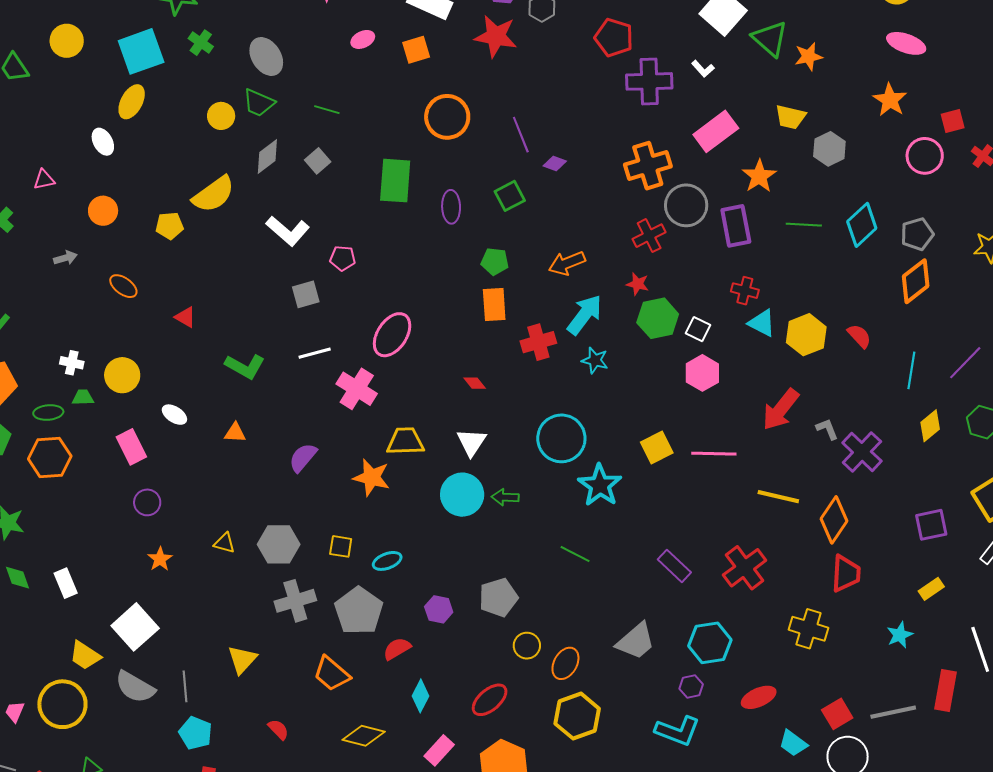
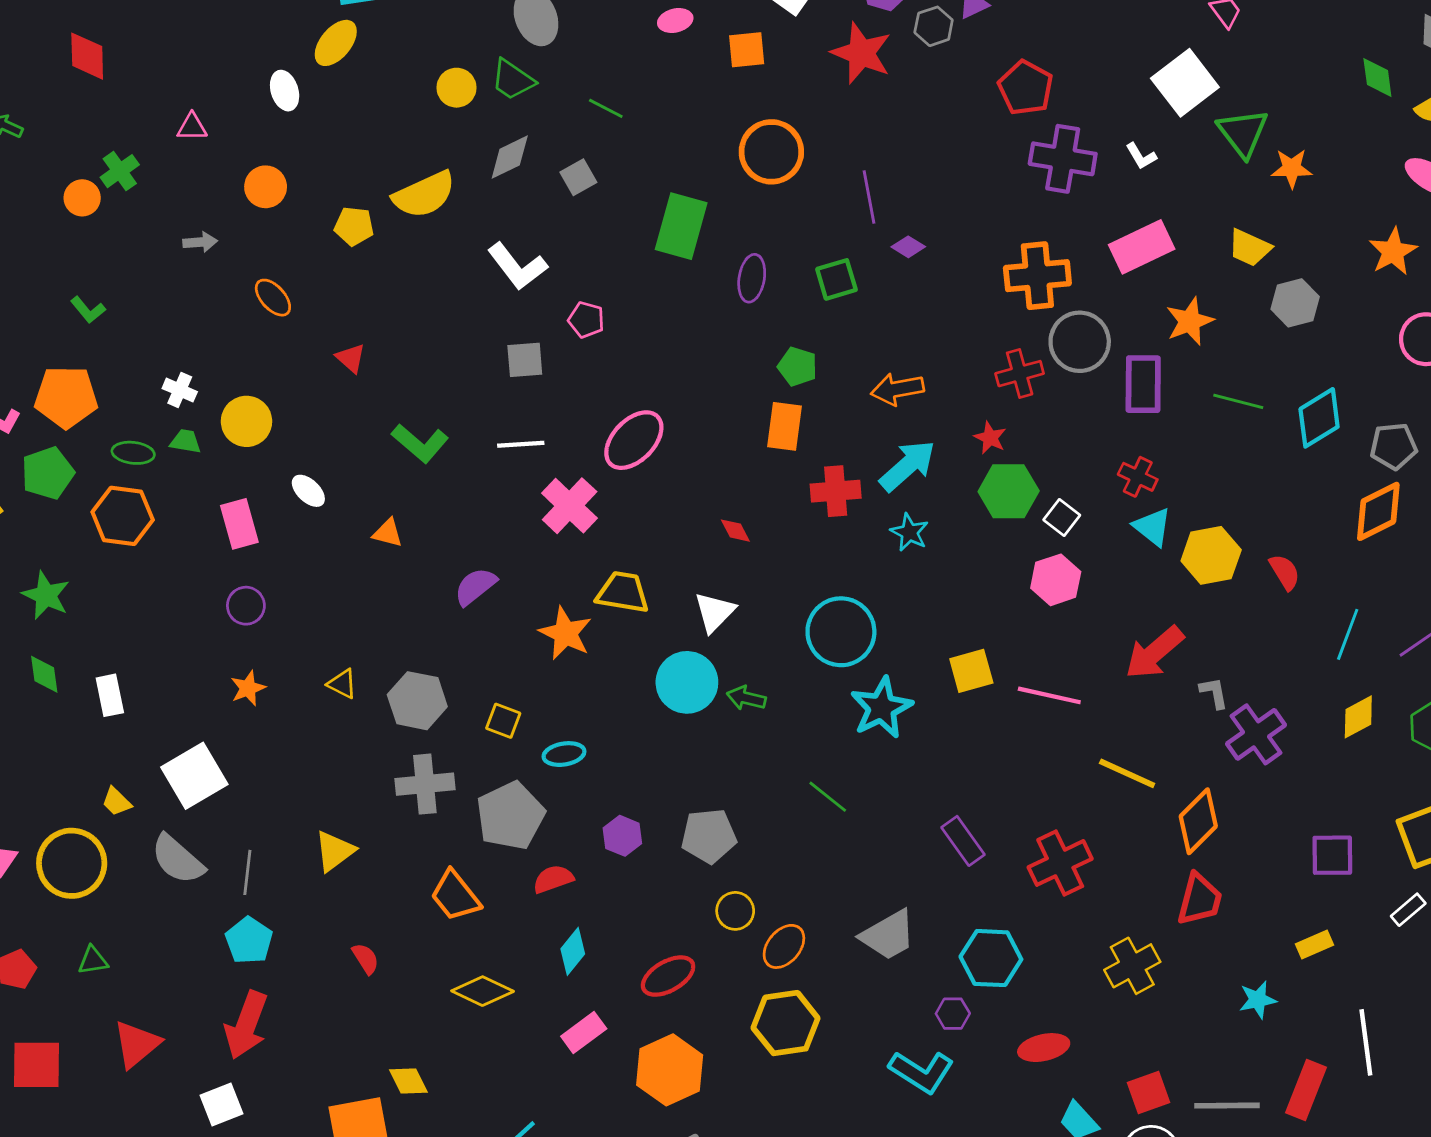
yellow cross: (808, 629) -> (1132, 966), turned 33
yellow trapezoid: (85, 655) -> (117, 802), size x0.7

